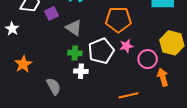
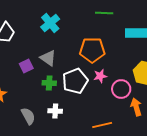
purple square: (52, 14) -> (26, 66), moved
white cross: (81, 71) -> (55, 111), moved

